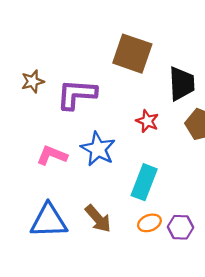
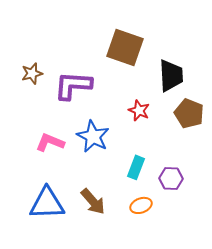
cyan rectangle: (144, 182) -> (136, 167), size x0.7
purple hexagon: (181, 227) -> (171, 178), moved

